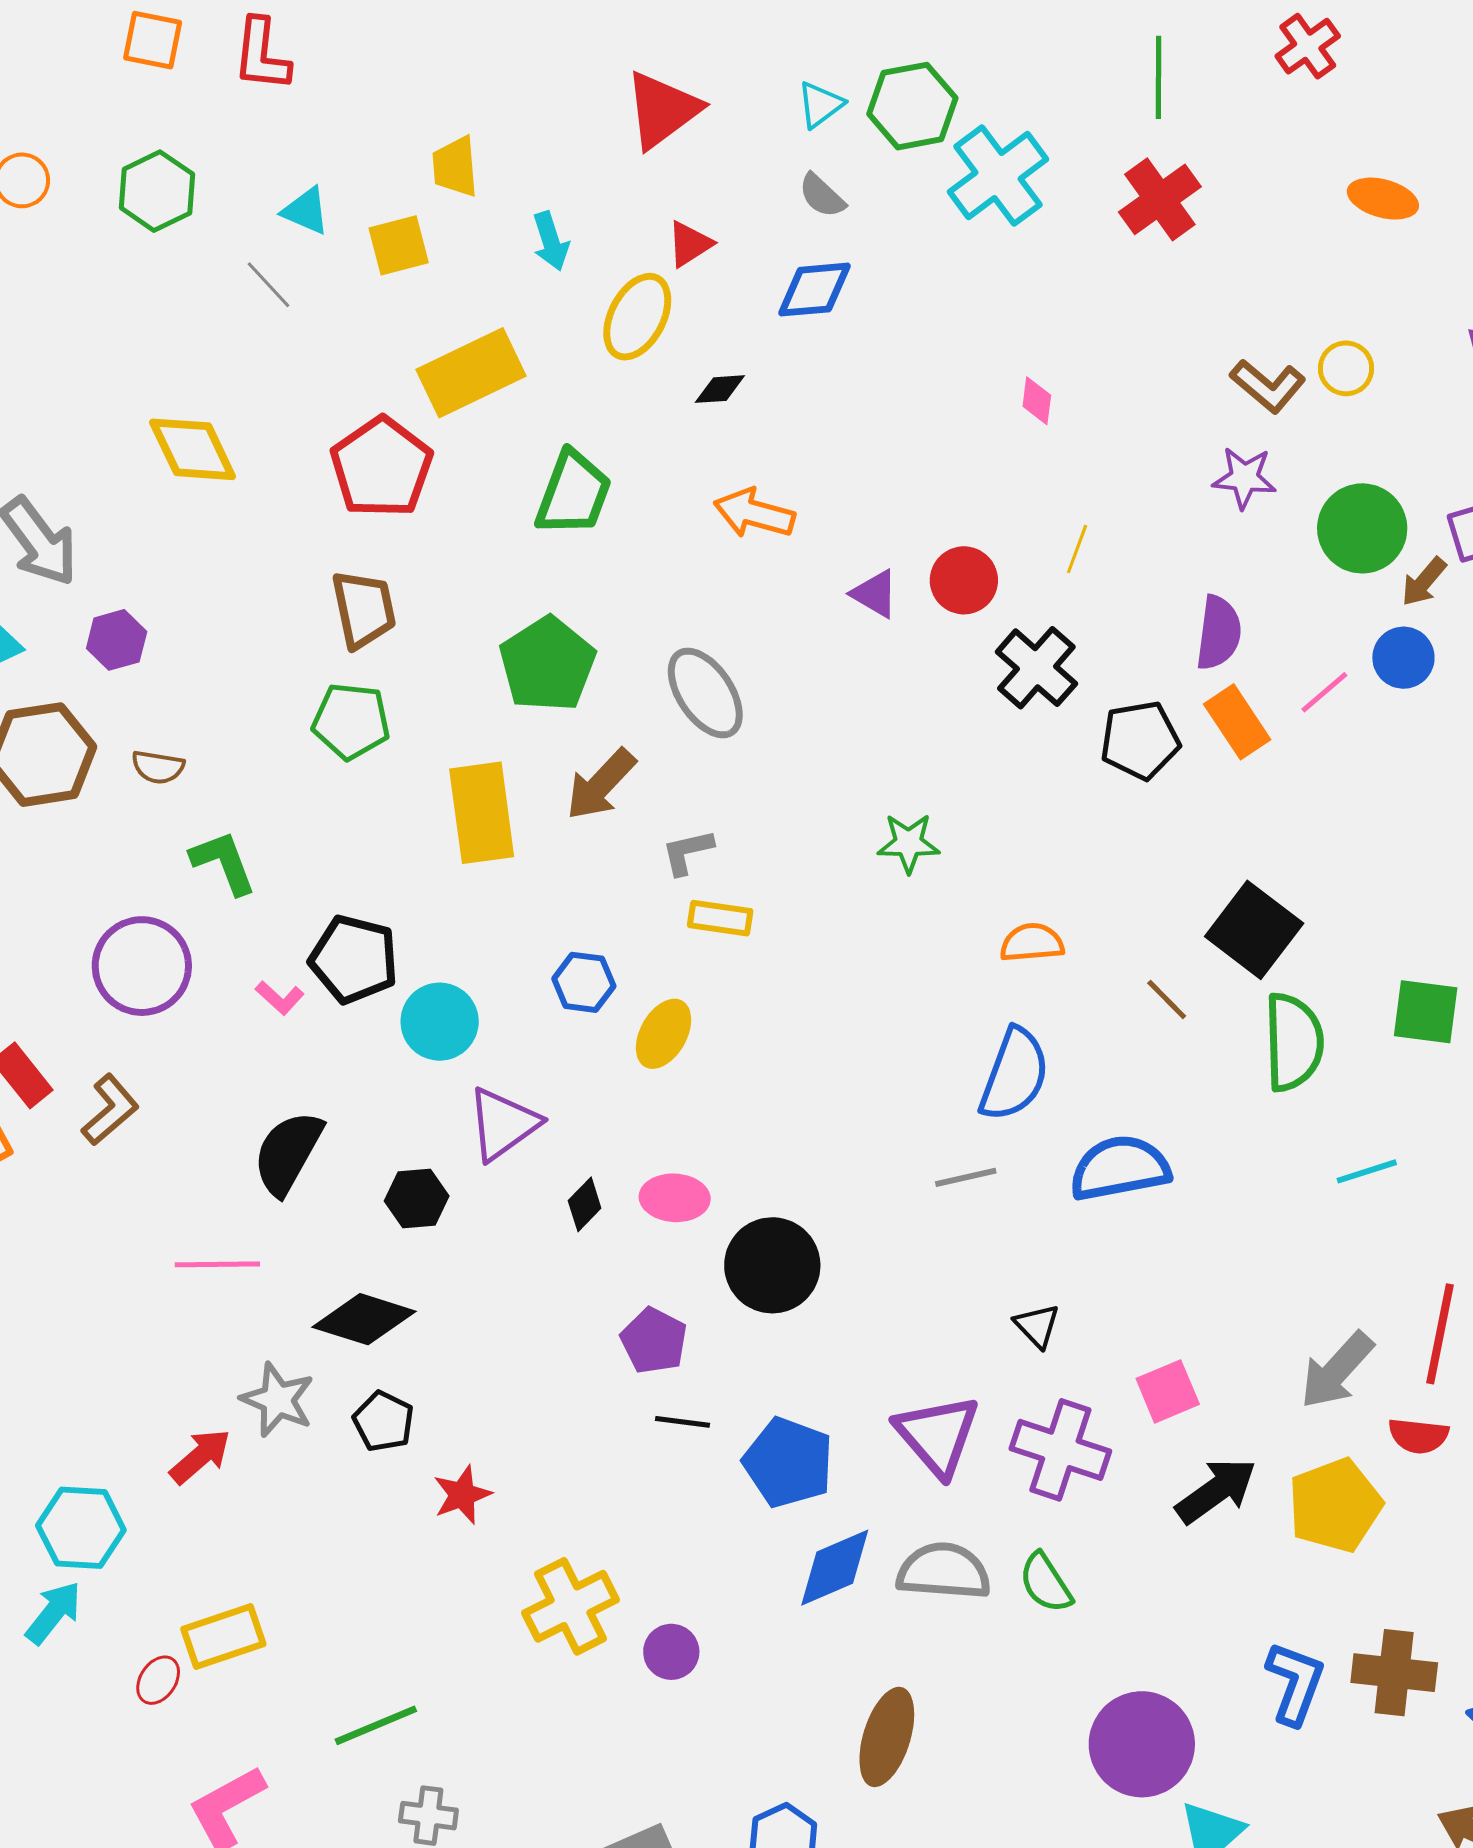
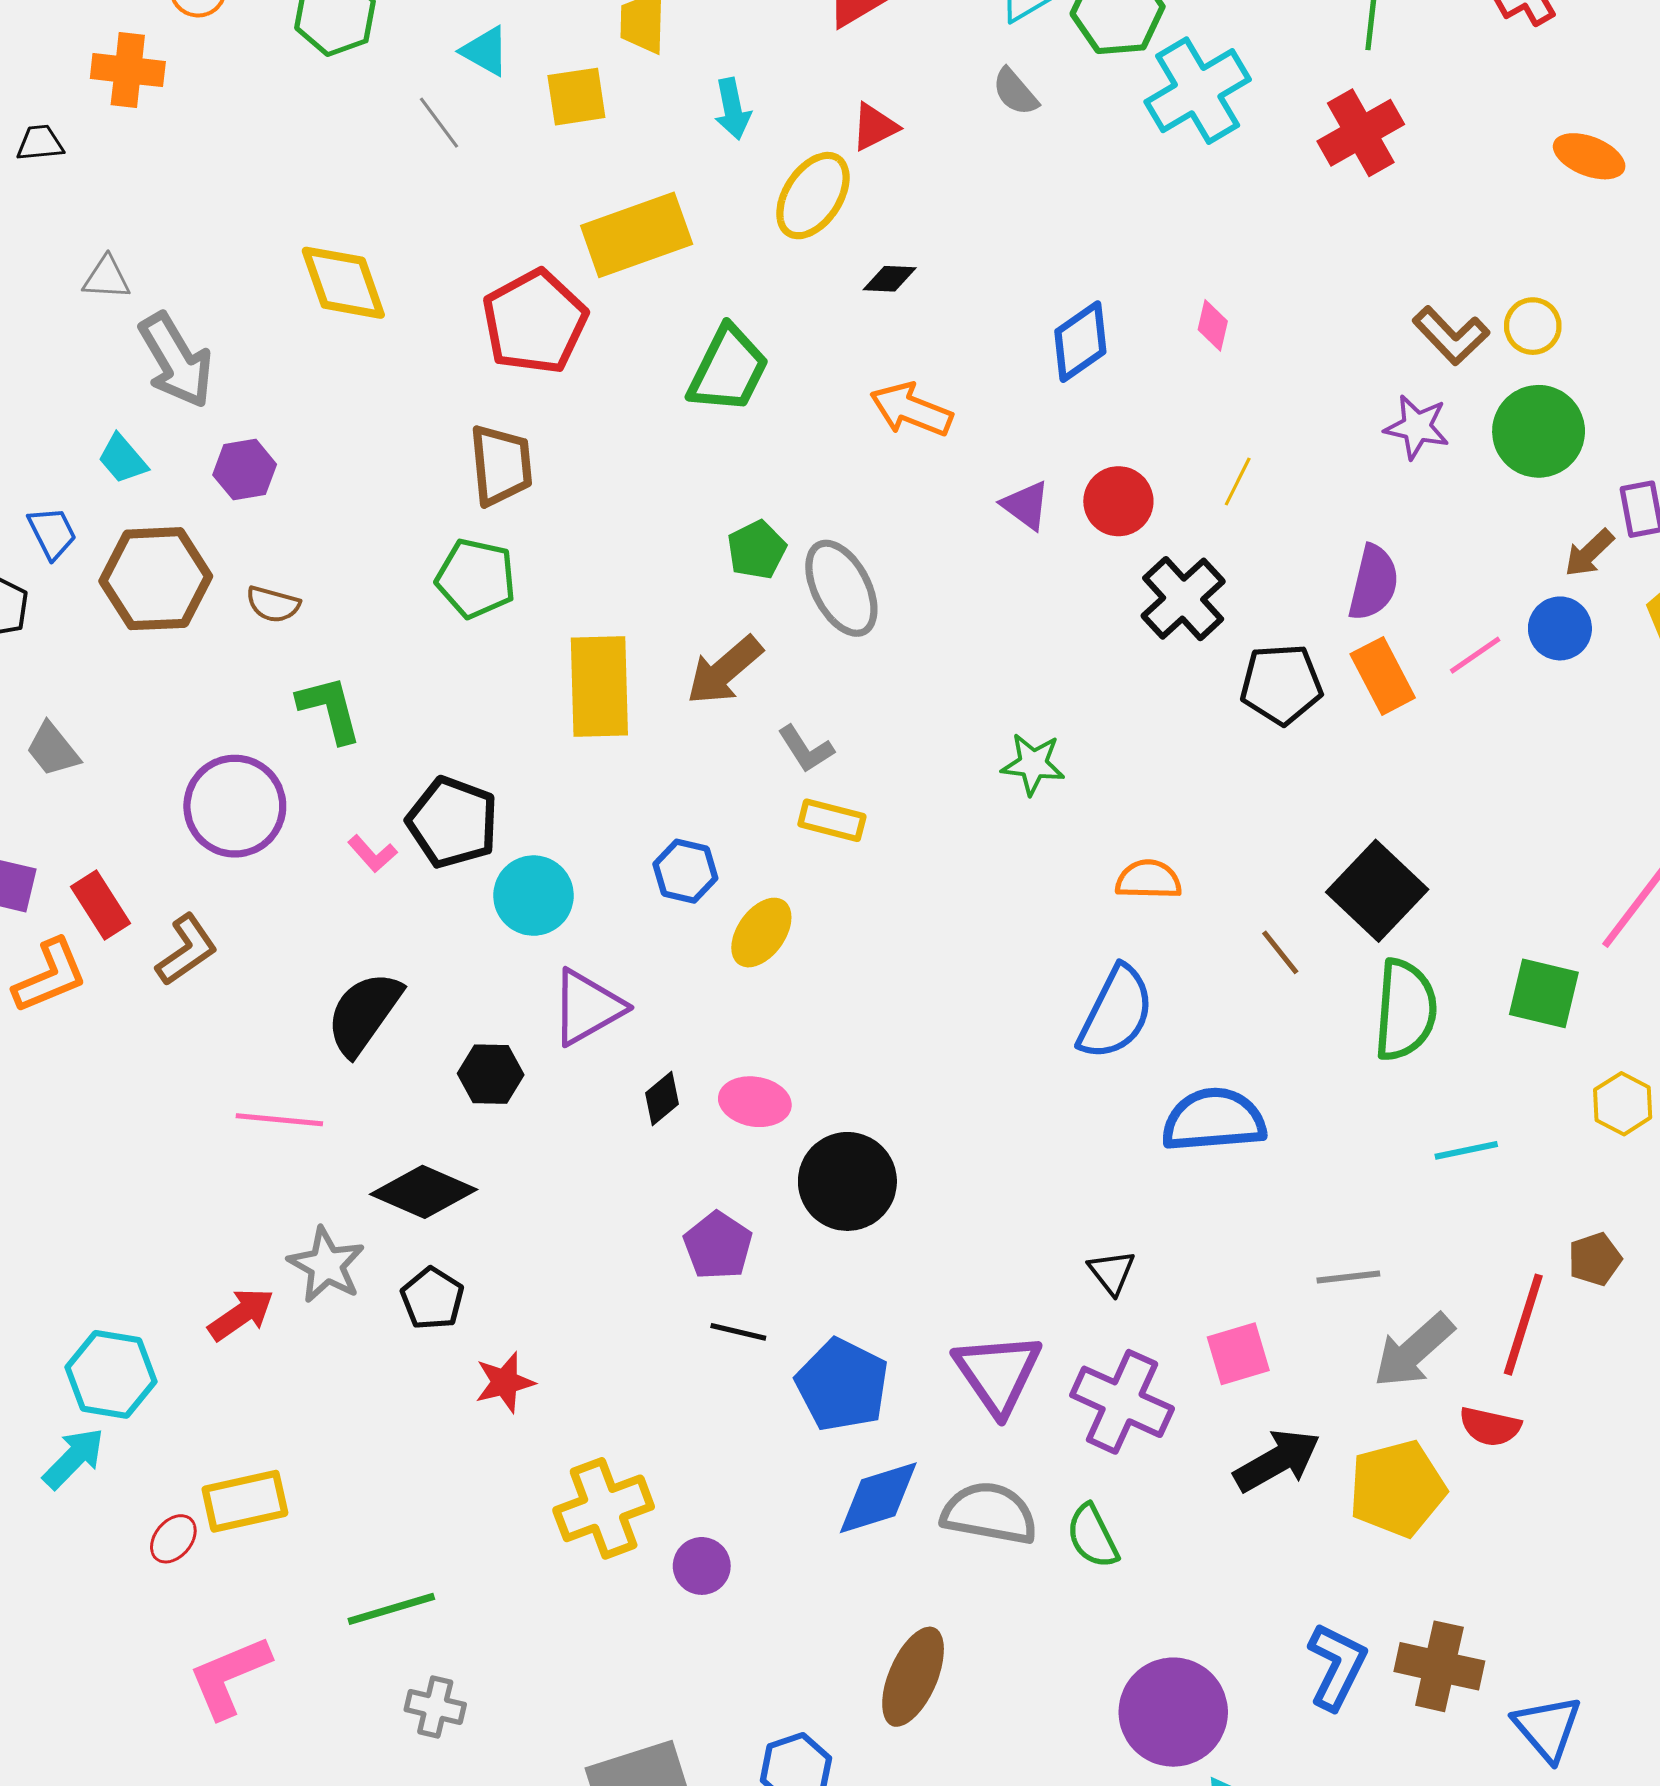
blue diamond: (814, 290) -> (1080, 342), moved, turned -36
green circle: (1362, 528) -> (1539, 431), moved
green pentagon: (547, 664) -> (757, 550), moved, size x0.6
gray L-shape: (687, 852) -> (806, 749), turned -116
gray line: (966, 1177) -> (1348, 1277), moved

